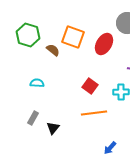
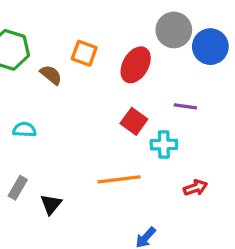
orange square: (73, 37) -> (84, 53), size x0.7
red square: (90, 86) -> (134, 121), moved

